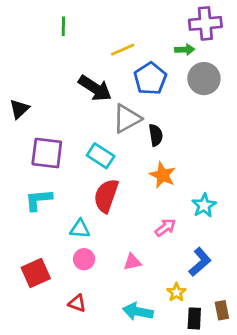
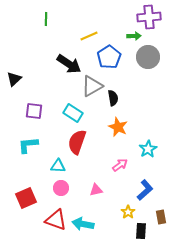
purple square: (47, 153) -> (34, 111), size x0.7
red triangle: (77, 303) -> (56, 220), size x1.6
brown rectangle: (222, 310) -> (161, 217), moved
cyan arrow: (138, 312) -> (83, 224), moved

